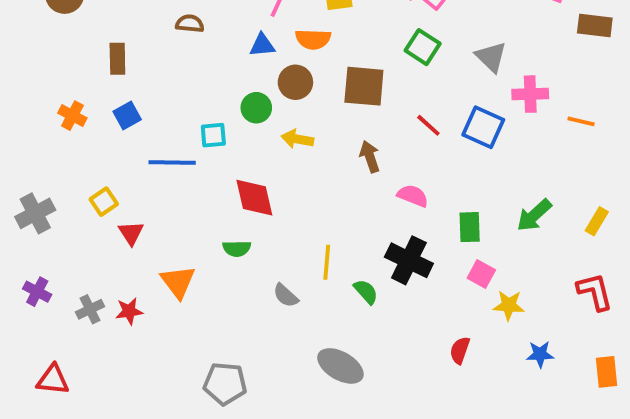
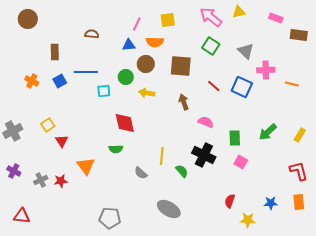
blue line: (172, 162) -> (86, 72), moved
yellow star: (509, 305) -> (248, 220), moved
orange rectangle: (607, 372) -> (299, 202), moved

